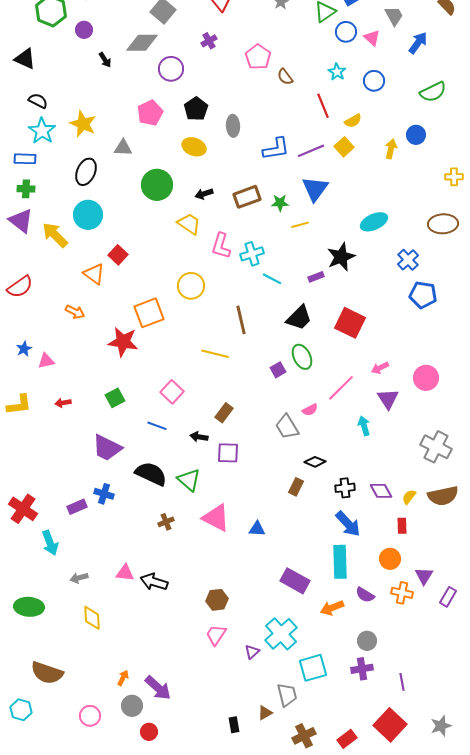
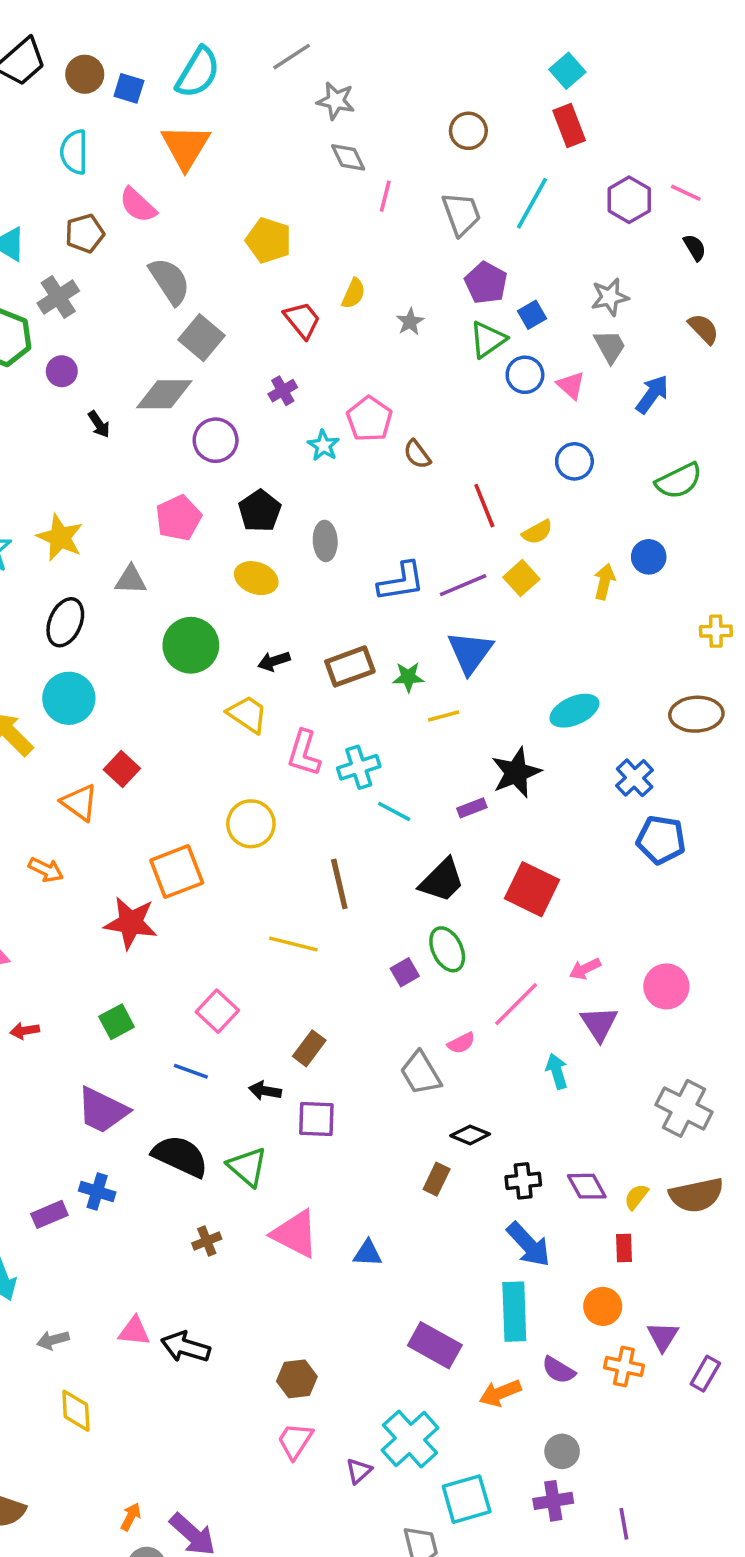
cyan star: (337, 72) -> (323, 445), moved

